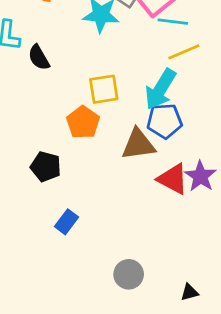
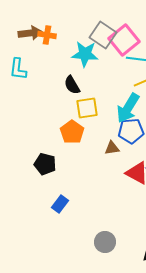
black semicircle: (39, 57) -> (72, 85), moved
brown triangle: (138, 144) -> (112, 148), size x0.6

